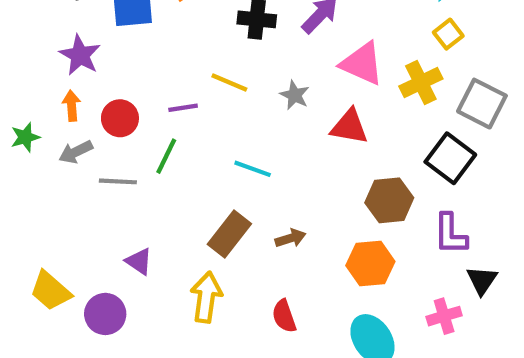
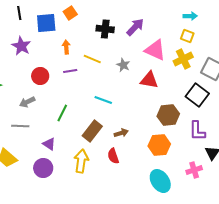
yellow square: (448, 34) -> (187, 36), moved, turned -32
orange arrow: (72, 106) -> (66, 47), moved
gray arrow: (76, 152) -> (27, 102), moved
green line: (166, 156) -> (62, 113), moved
gray line: (118, 181) -> (20, 126), moved
purple circle: (105, 314) -> (43, 168), moved
red semicircle: (284, 316) -> (113, 156), moved

